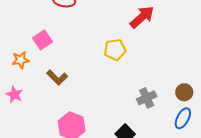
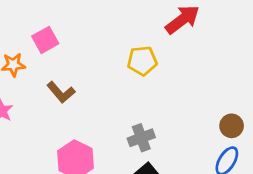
gray cross: (147, 98) -> (141, 138), moved

